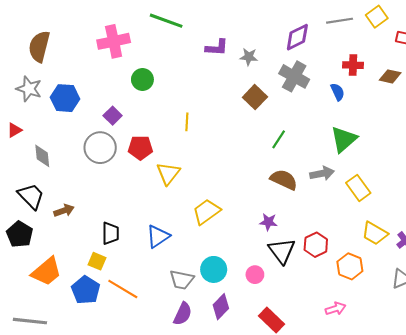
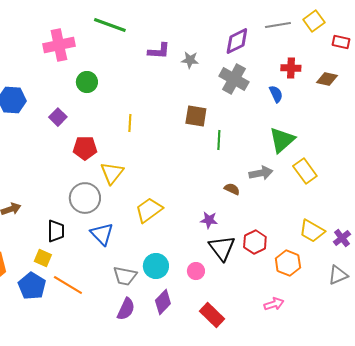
brown square: (255, 97) -> (196, 116), moved, turned -35
green line: (279, 139) -> (219, 140), turned -30
gray circle: (100, 148) -> (85, 198), moved
brown semicircle: (284, 180) -> (232, 189), moved, size x0.6
yellow rectangle: (358, 188) -> (305, 171), moved
blue triangle: (158, 236) -> (102, 234), turned -40

